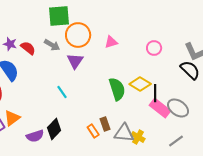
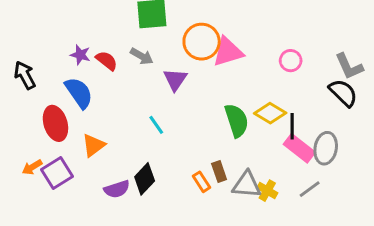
orange circle: (78, 35) -> (202, 42), moved
pink triangle: (111, 42) -> (228, 52), size x1.6
gray ellipse: (178, 108) -> (326, 148), turned 65
orange triangle: (12, 118) -> (93, 145), moved
gray line: (176, 141) -> (310, 189), moved

